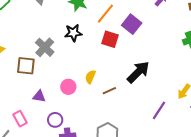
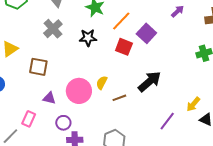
gray cross: (45, 47) -> (53, 29), moved
pink circle: (68, 87) -> (79, 91), size x1.6
pink rectangle: (20, 119) -> (29, 119), turned 49

